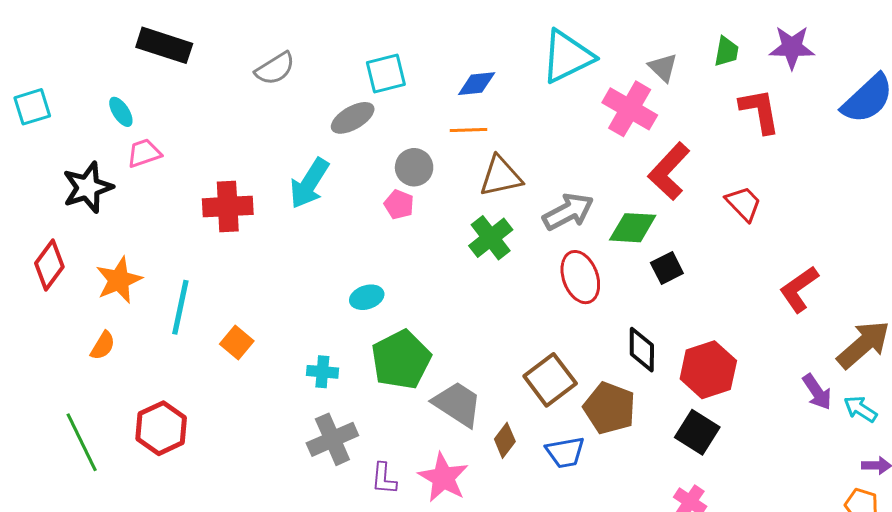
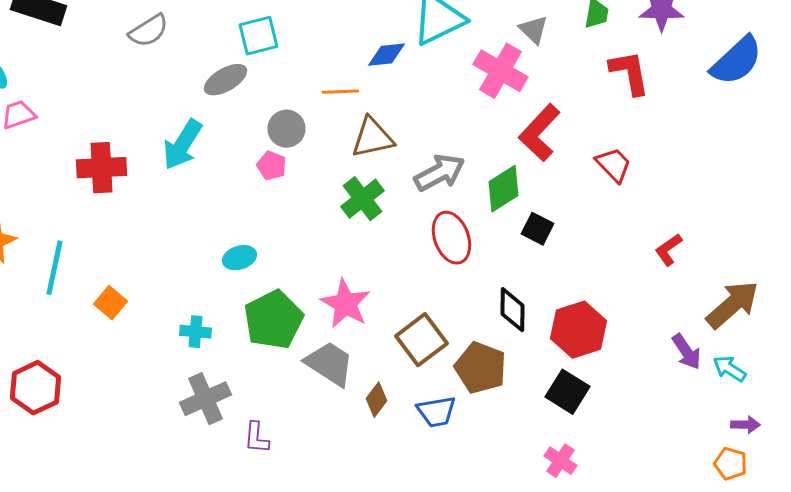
blue diamond: (477, 84) -> (386, 55), moved
green diamond: (633, 228) -> (504, 189), turned -36
black square: (667, 268) -> (538, 229), turned -36
red L-shape: (799, 289) -> (668, 250), size x0.7
pink star: (443, 478) -> (346, 304), moved

